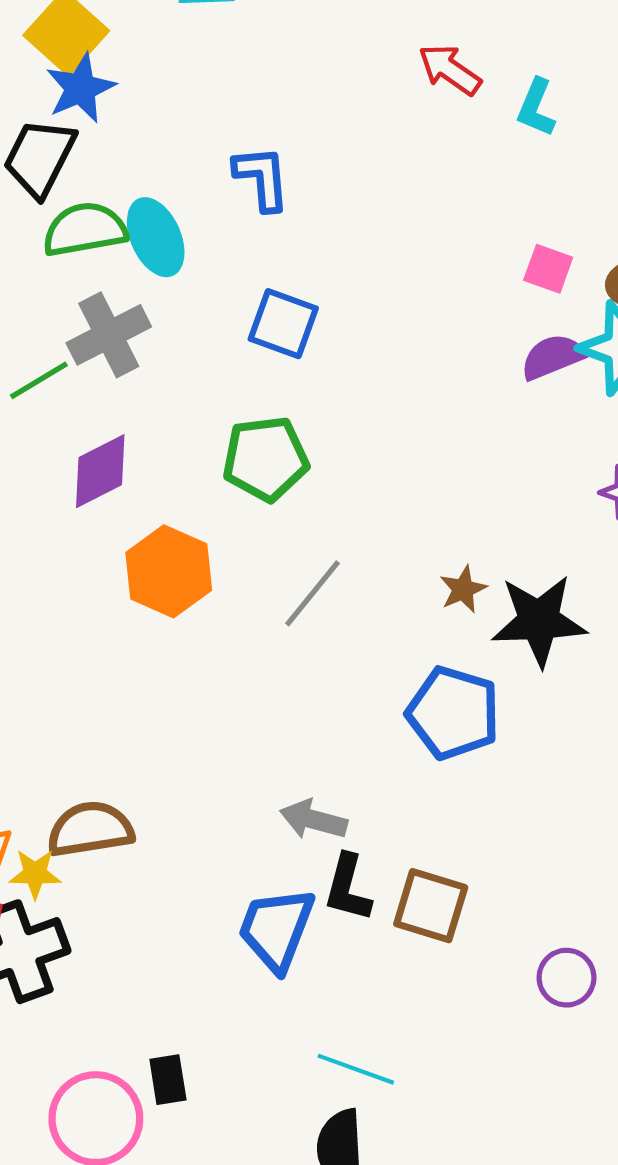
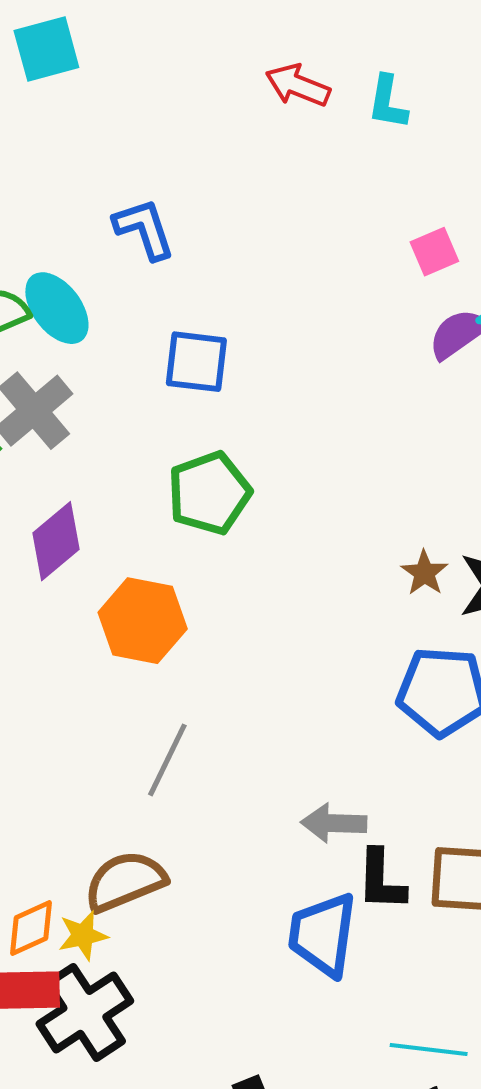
pink square: (548, 269) -> (434, 252), turned -30
gray line: (313, 593) -> (167, 760), moved

